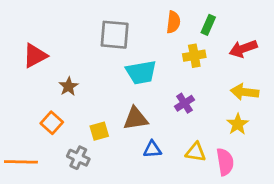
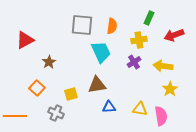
orange semicircle: (173, 22) -> (112, 26), moved
cyan trapezoid: (141, 72) -> (101, 52), turned -105
yellow arrow: (245, 92) -> (163, 66), moved
purple cross: (184, 103) -> (134, 62), moved

